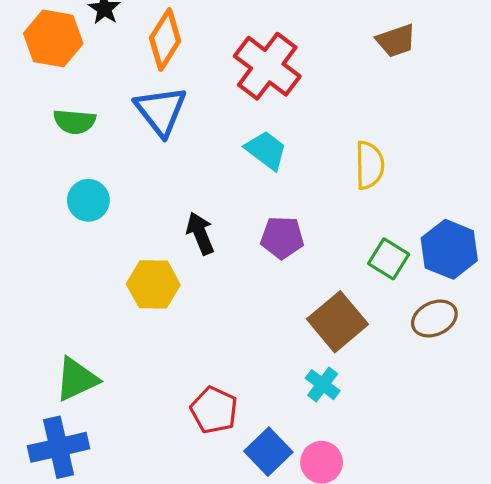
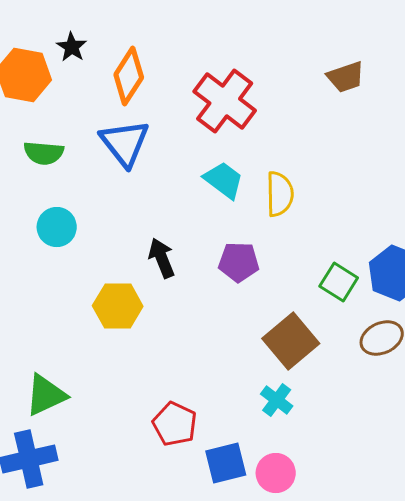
yellow semicircle: (369, 165) -> (280, 194), moved
blue square: (268, 452) -> (226, 463), turned 30

